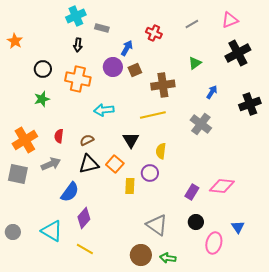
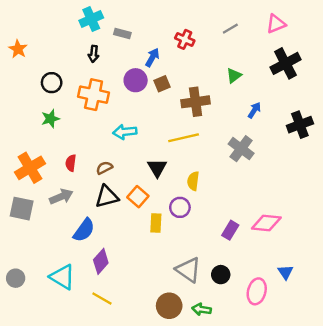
black circle: (196, 222) -> (221, 275), moved

